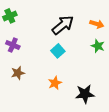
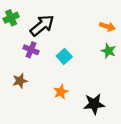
black arrow: (63, 25) -> (42, 25), moved
purple cross: (13, 45) -> (31, 50), moved

